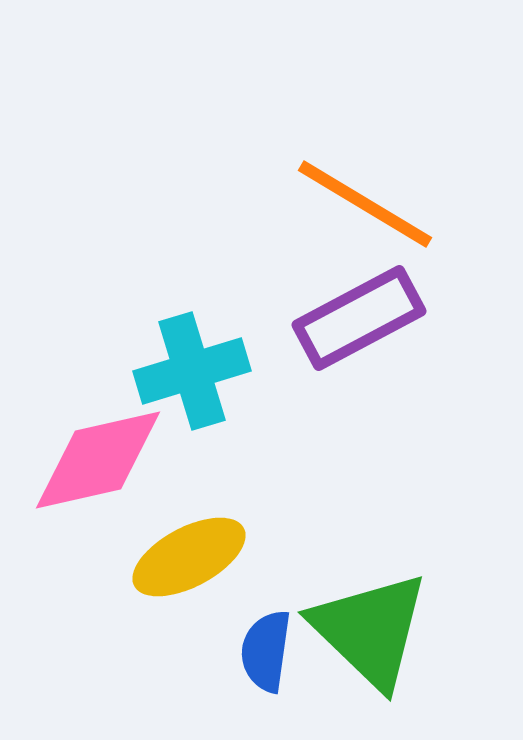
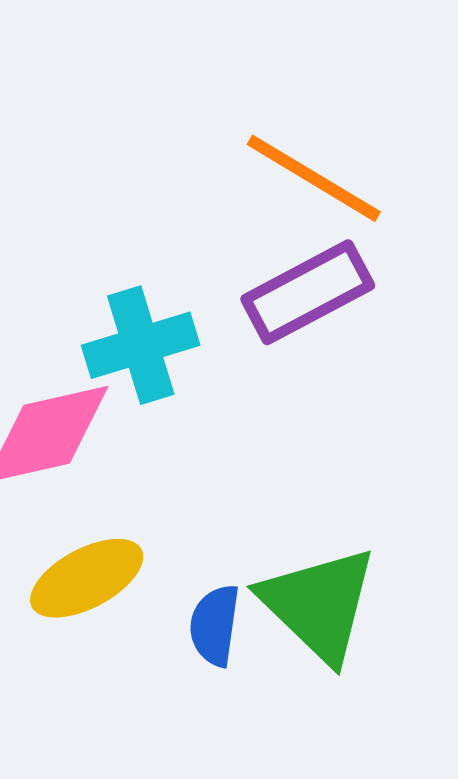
yellow ellipse: (189, 557) -> (87, 578), moved

